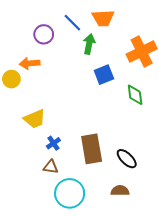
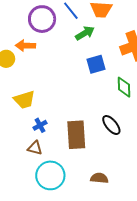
purple circle: (44, 34) -> (42, 19), size x1.4
green arrow: (89, 44) -> (85, 33), turned 42
black ellipse: (127, 159) -> (111, 125), moved

